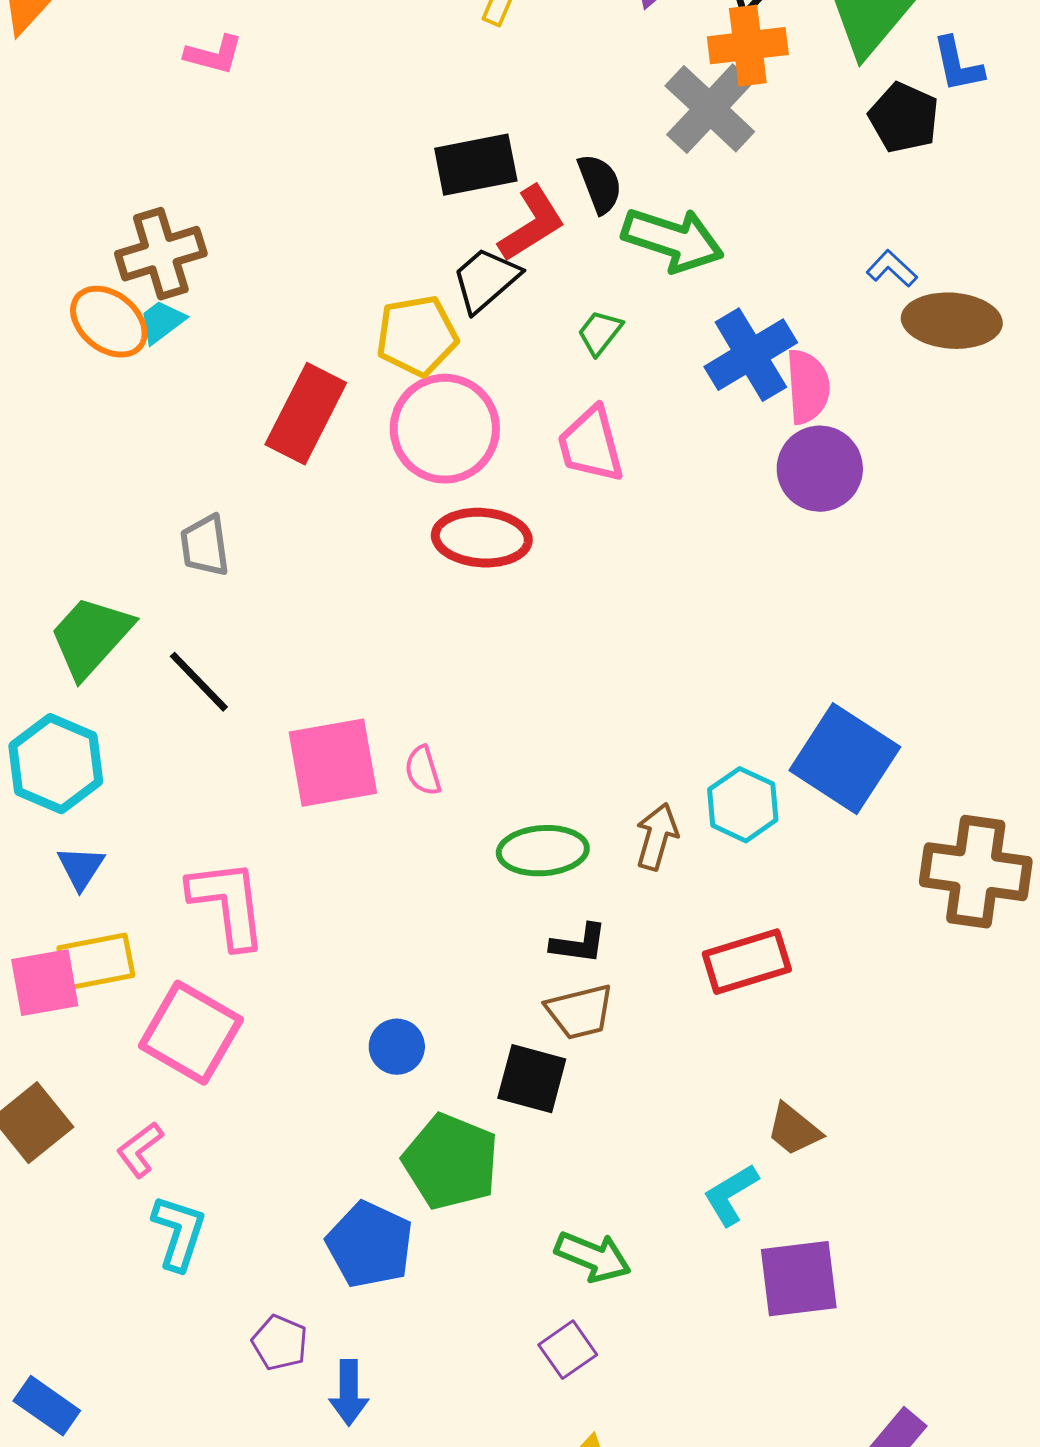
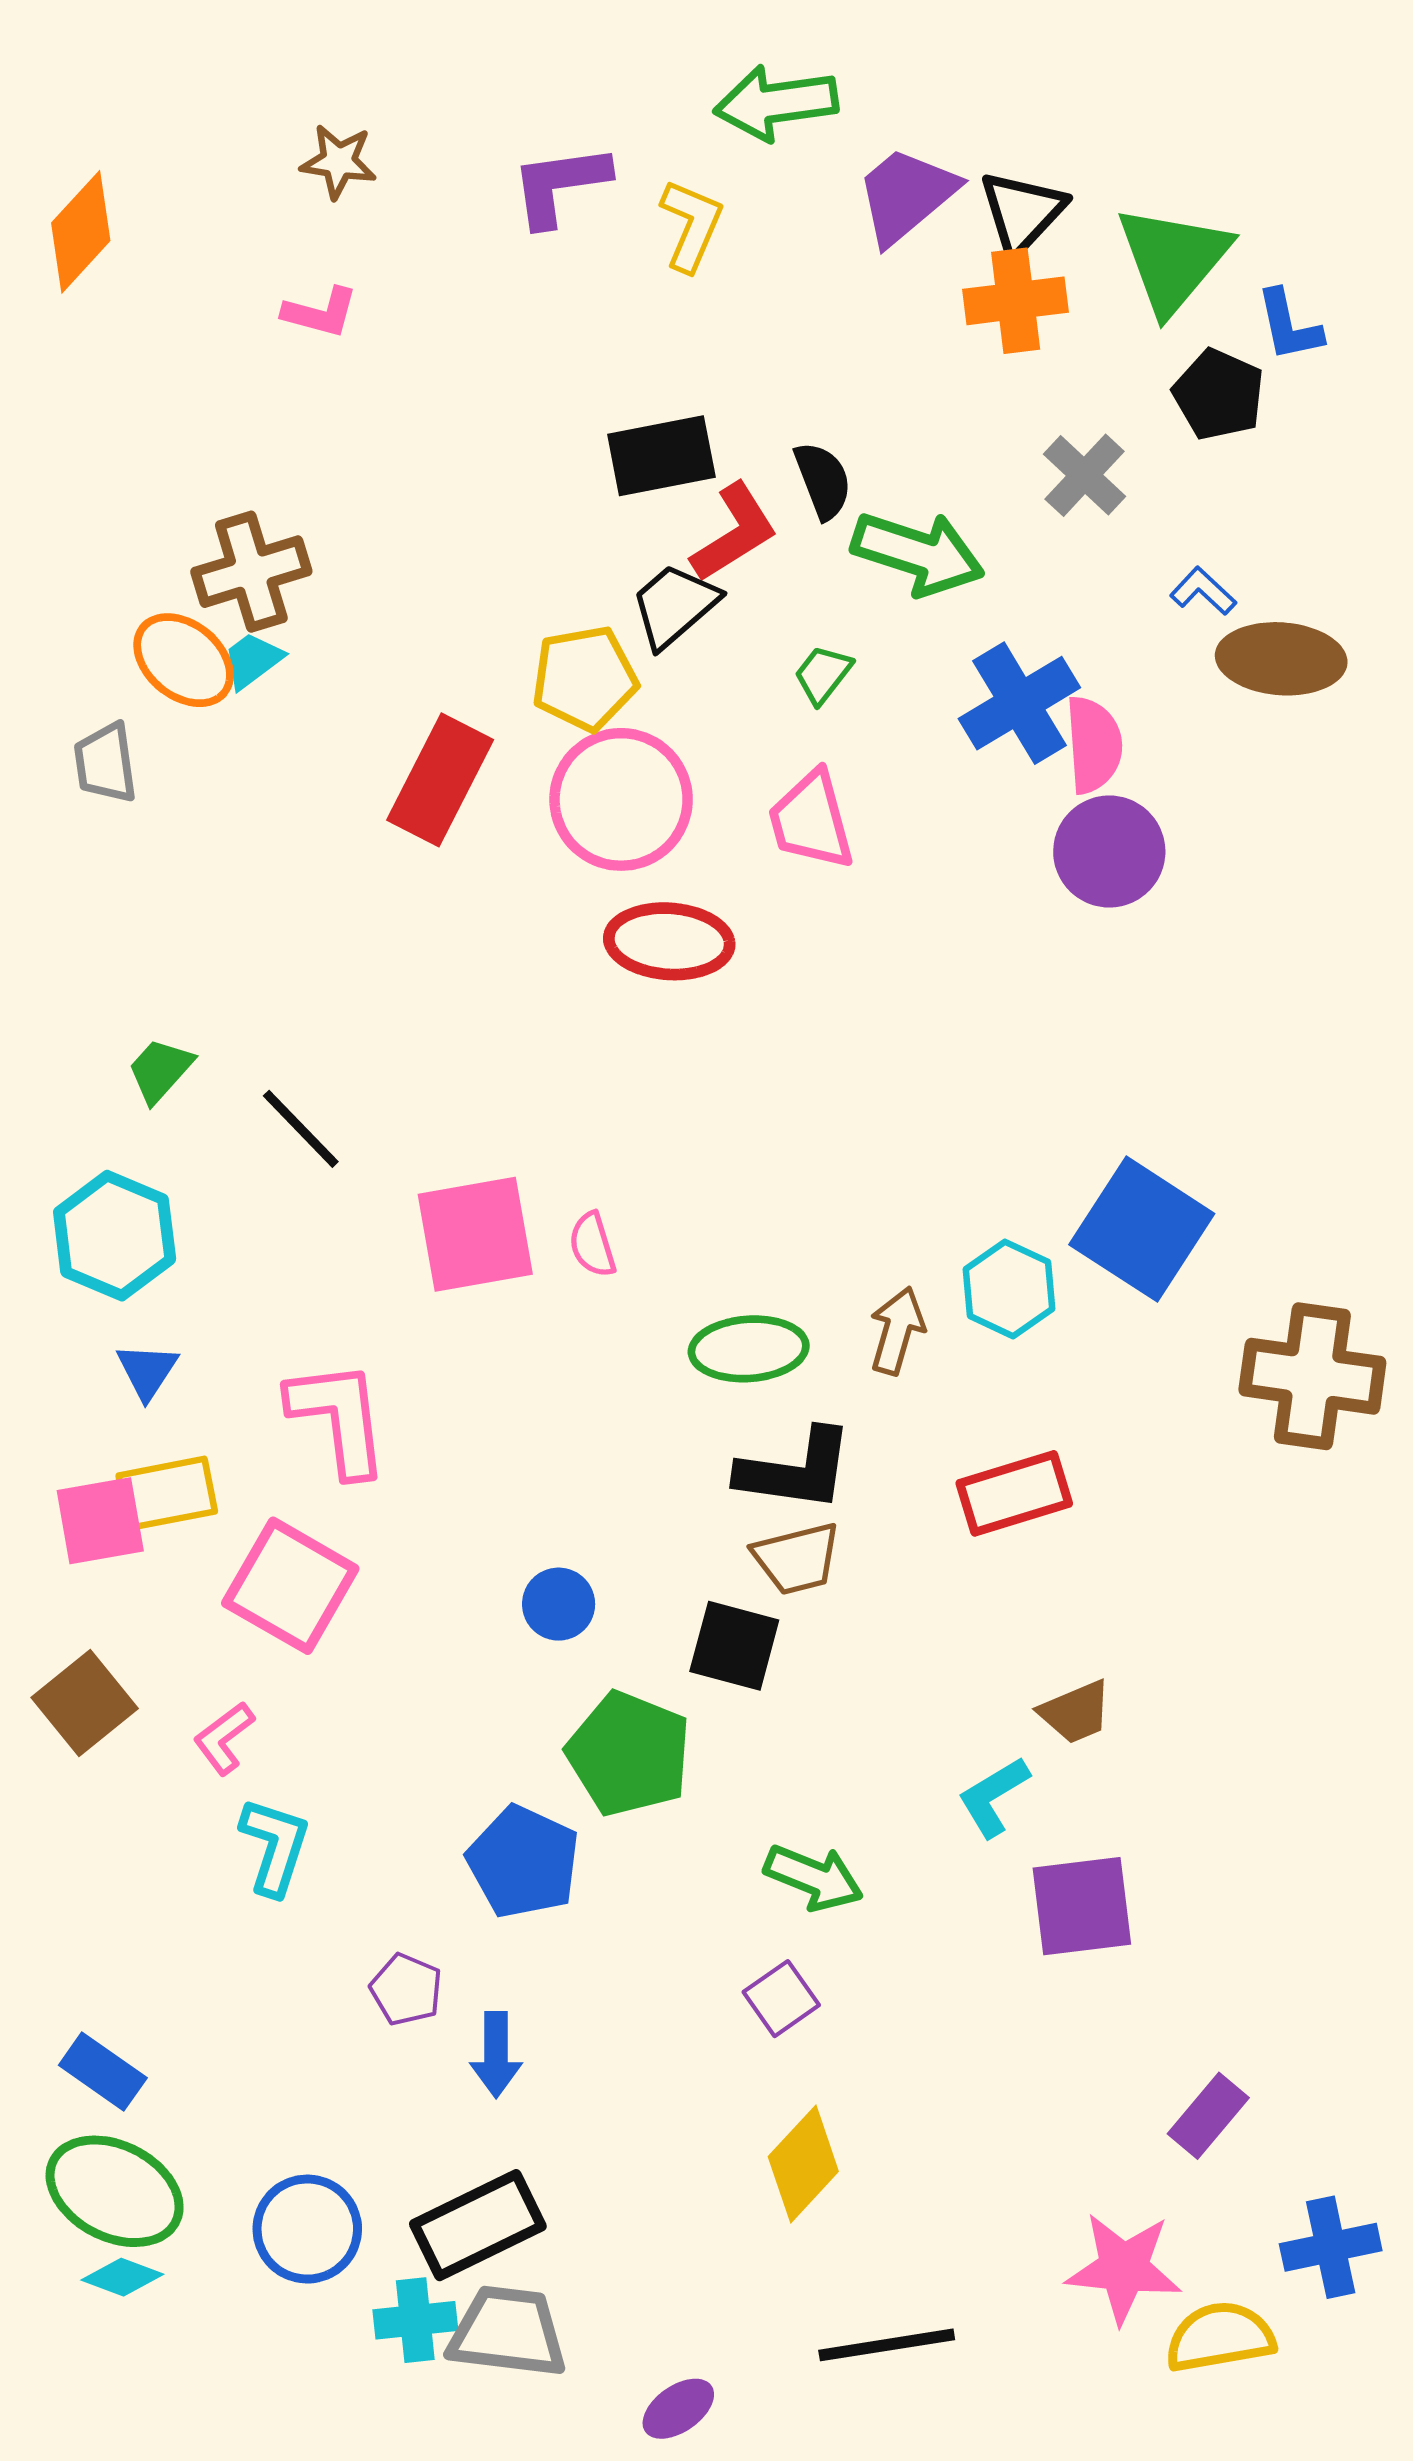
gray cross: (710, 109) -> (1085, 475), moved, size x0.7
gray trapezoid: (205, 546) -> (105, 763), moved
green trapezoid: (91, 637) -> (160, 1070), size x0.6
black L-shape: (579, 944) -> (796, 1470), size x1.6
brown trapezoid: (794, 1130) -> (1075, 1712), turned -62

